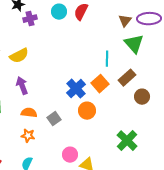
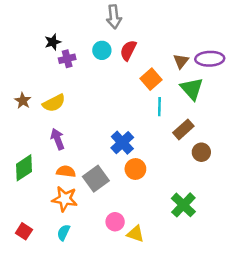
orange square: (100, 84) -> (151, 79), moved
gray square: (54, 119) -> (96, 179), size x1.5
orange star: (28, 136) -> (65, 199), size x1.5

